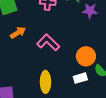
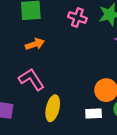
pink L-shape: (48, 42) -> (31, 79), moved

